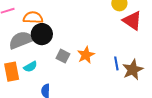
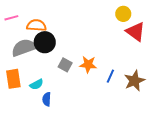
orange star: (86, 55) -> (88, 64), turned 30
blue line: (116, 63) -> (110, 76), moved, turned 32
cyan semicircle: (30, 67) -> (36, 84), moved

